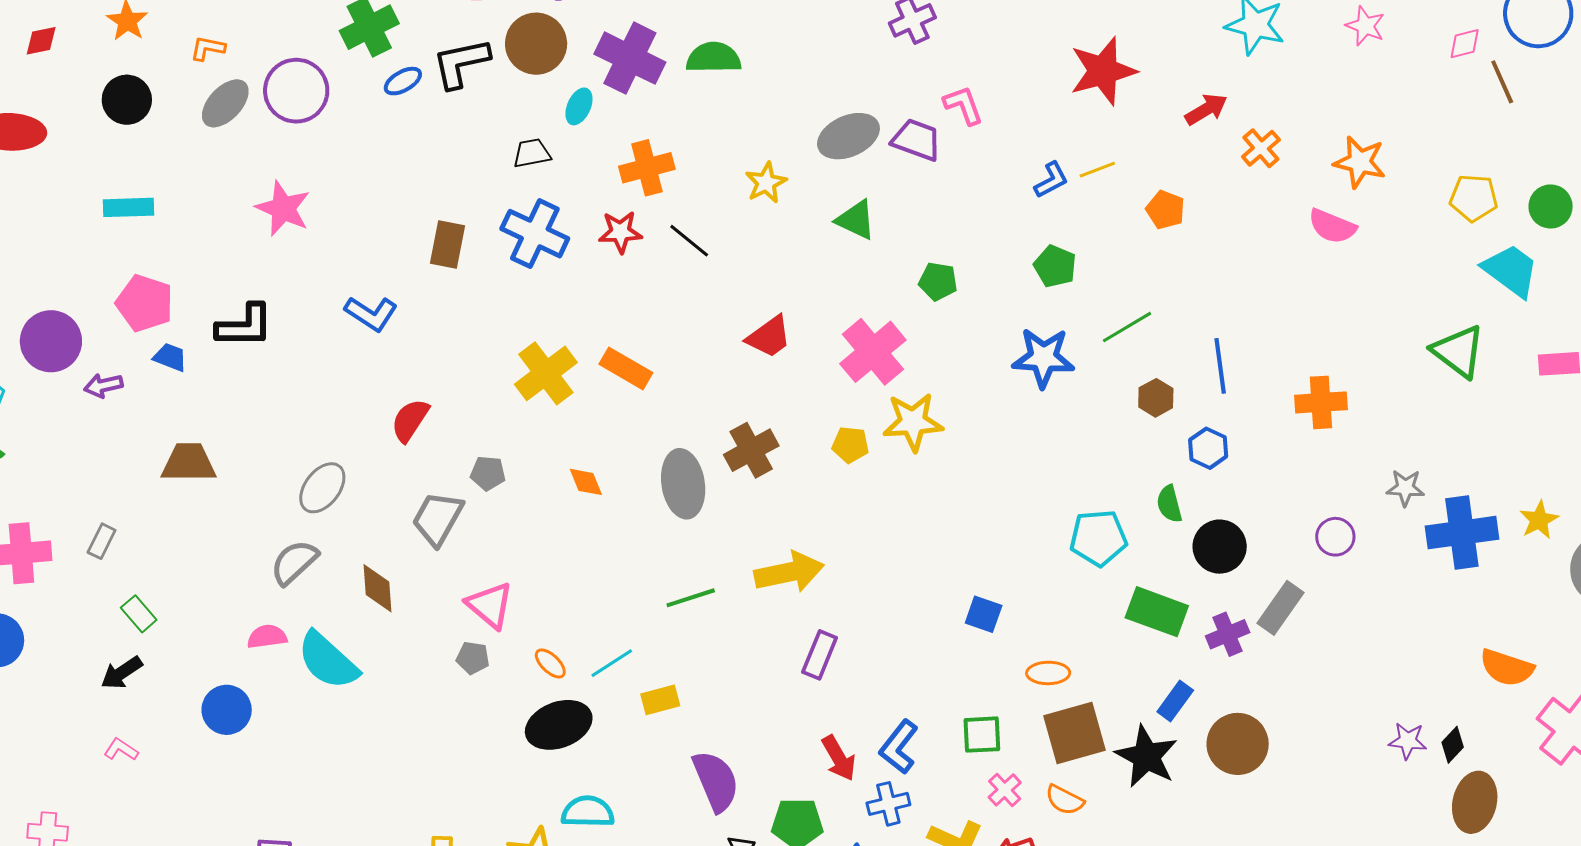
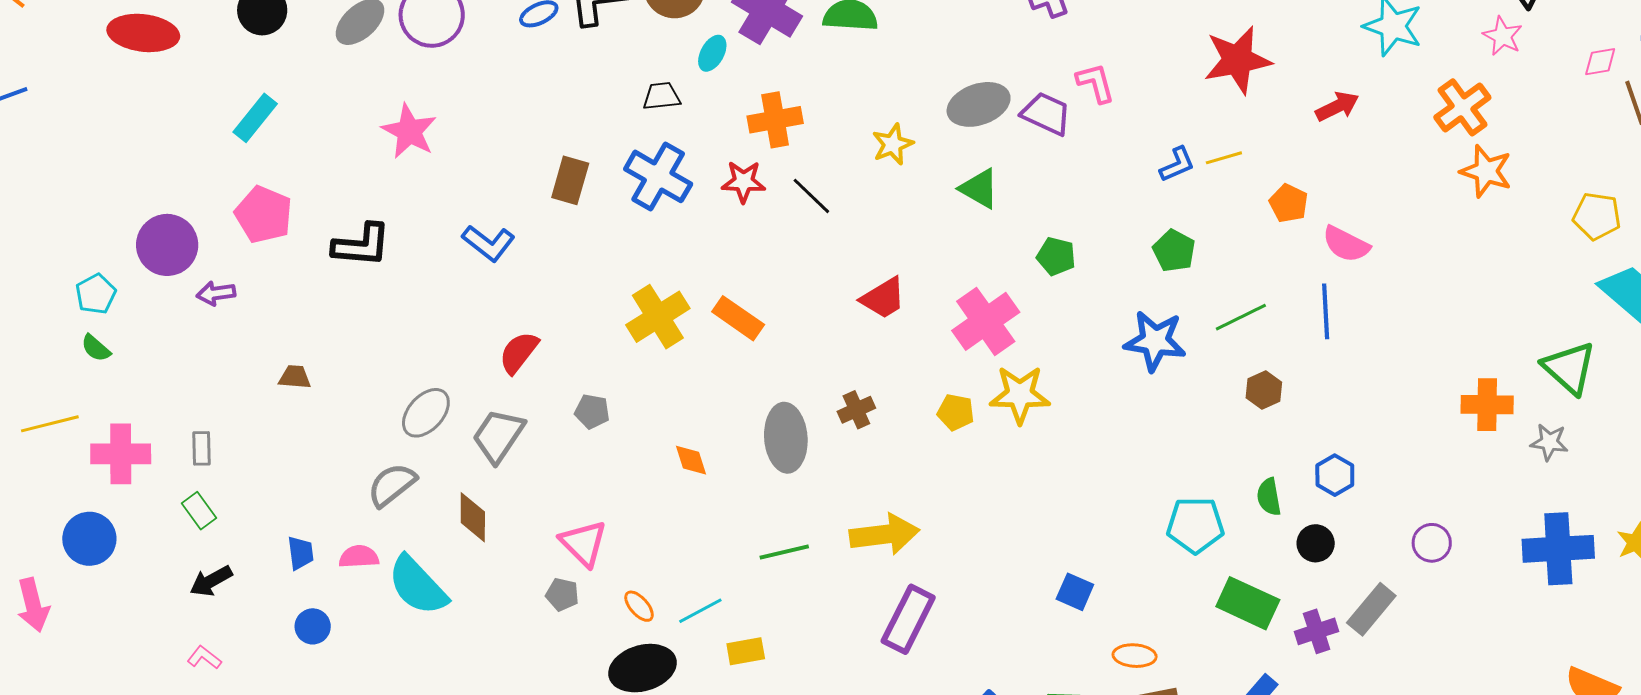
orange cross: (1261, 148) -> (1462, 107), moved, size x1.4
cyan rectangle: (128, 207) -> (255, 118), turned -54
pink semicircle: (1332, 226) -> (1346, 244), moved
blue trapezoid: (170, 357) -> (301, 553), moved, turned 57
blue line: (1220, 366) -> (1326, 311), moved
orange cross: (1321, 402) -> (1487, 405), moved
blue hexagon: (1208, 448) -> (1335, 475), moved
brown cross: (751, 450) -> (856, 410), size x0.7
brown trapezoid: (189, 463) -> (295, 377), size x0.6
orange diamond: (586, 482) -> (691, 460), moved
gray star: (1405, 488) -> (1549, 442), moved
gray trapezoid: (438, 518) -> (498, 436), moved
gray rectangle: (102, 541) -> (202, 448), turned -32
black circle: (1220, 547) -> (1316, 543), size x0.7
green rectangle: (139, 614) -> (199, 511), moved
purple rectangle: (820, 655) -> (908, 619), size x1.4
blue circle: (227, 710) -> (313, 626), size x0.7

